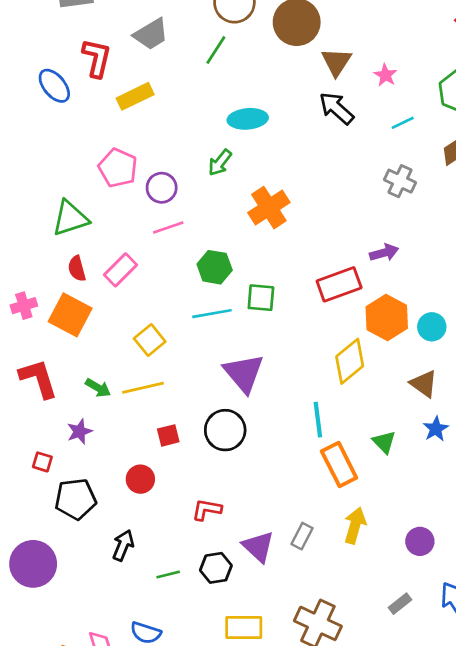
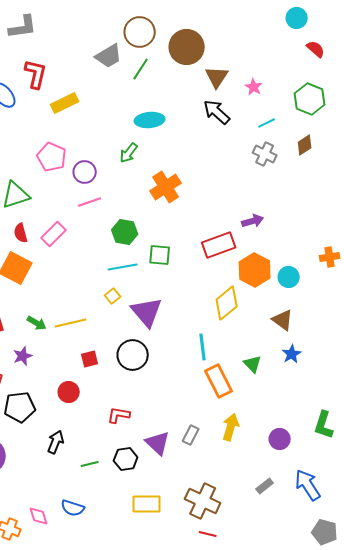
gray trapezoid: (151, 34) -> (109, 56), moved
green line: (216, 50) -> (141, 69), moved
gray cross: (400, 181) -> (265, 154), moved
yellow square: (150, 340) -> (113, 296), moved, size x0.7

